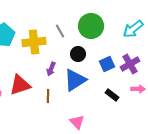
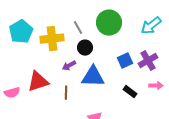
black circle: (78, 54) -> (85, 48), moved
purple arrow: (51, 69) -> (69, 66), turned 40
blue triangle: (75, 80) -> (93, 77), turned 35

